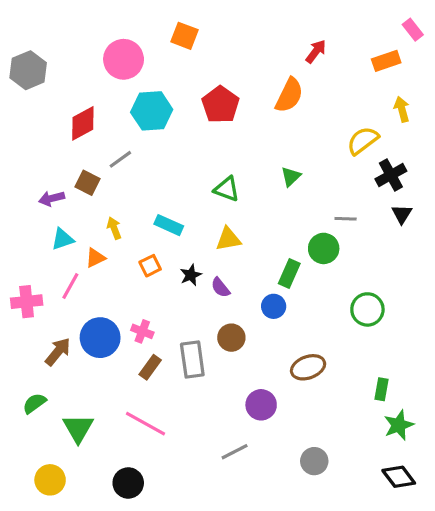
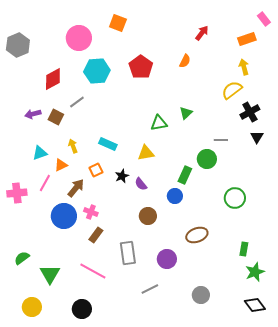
orange semicircle: (289, 95) -> (185, 61), size x0.6
yellow arrow: (402, 109) -> (244, 67), moved
green triangle: (227, 189) -> (159, 123), moved, turned -30
purple arrow: (52, 198) -> (33, 114), moved
brown arrow: (58, 352) -> (76, 188), moved
gray rectangle: (192, 359) -> (128, 253), moved

